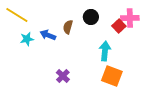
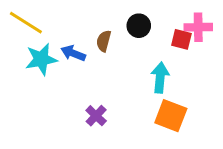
red square: (119, 26) -> (181, 39), turned -32
cyan star: (27, 39) -> (41, 59), size x1.5

